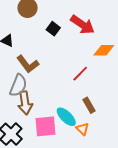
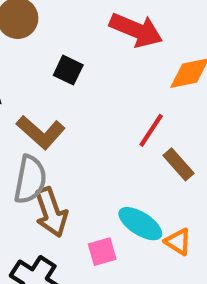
black square: (53, 29) -> (68, 70), moved
brown rectangle: (89, 105) -> (179, 164), moved
pink square: (46, 126) -> (102, 252), size x0.6

